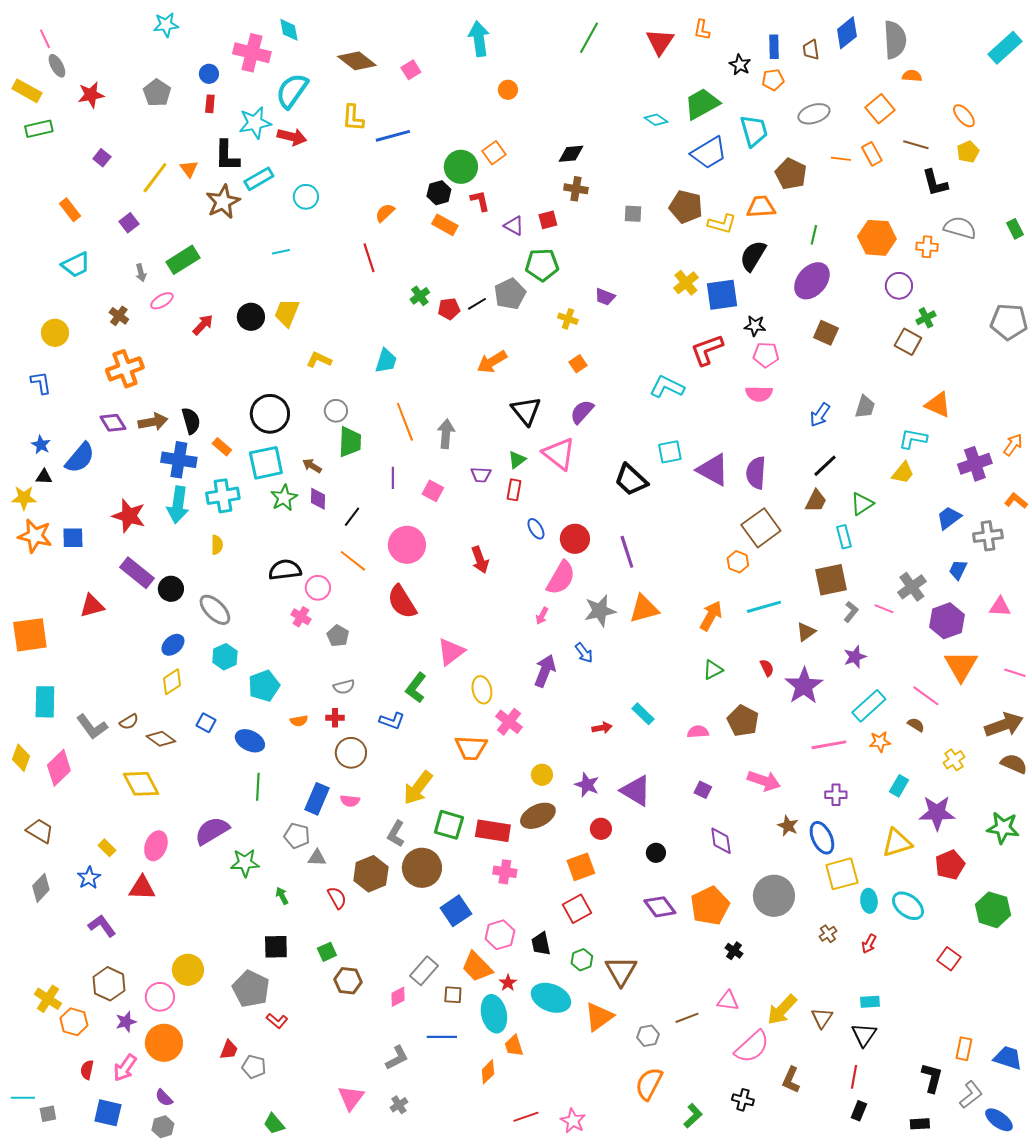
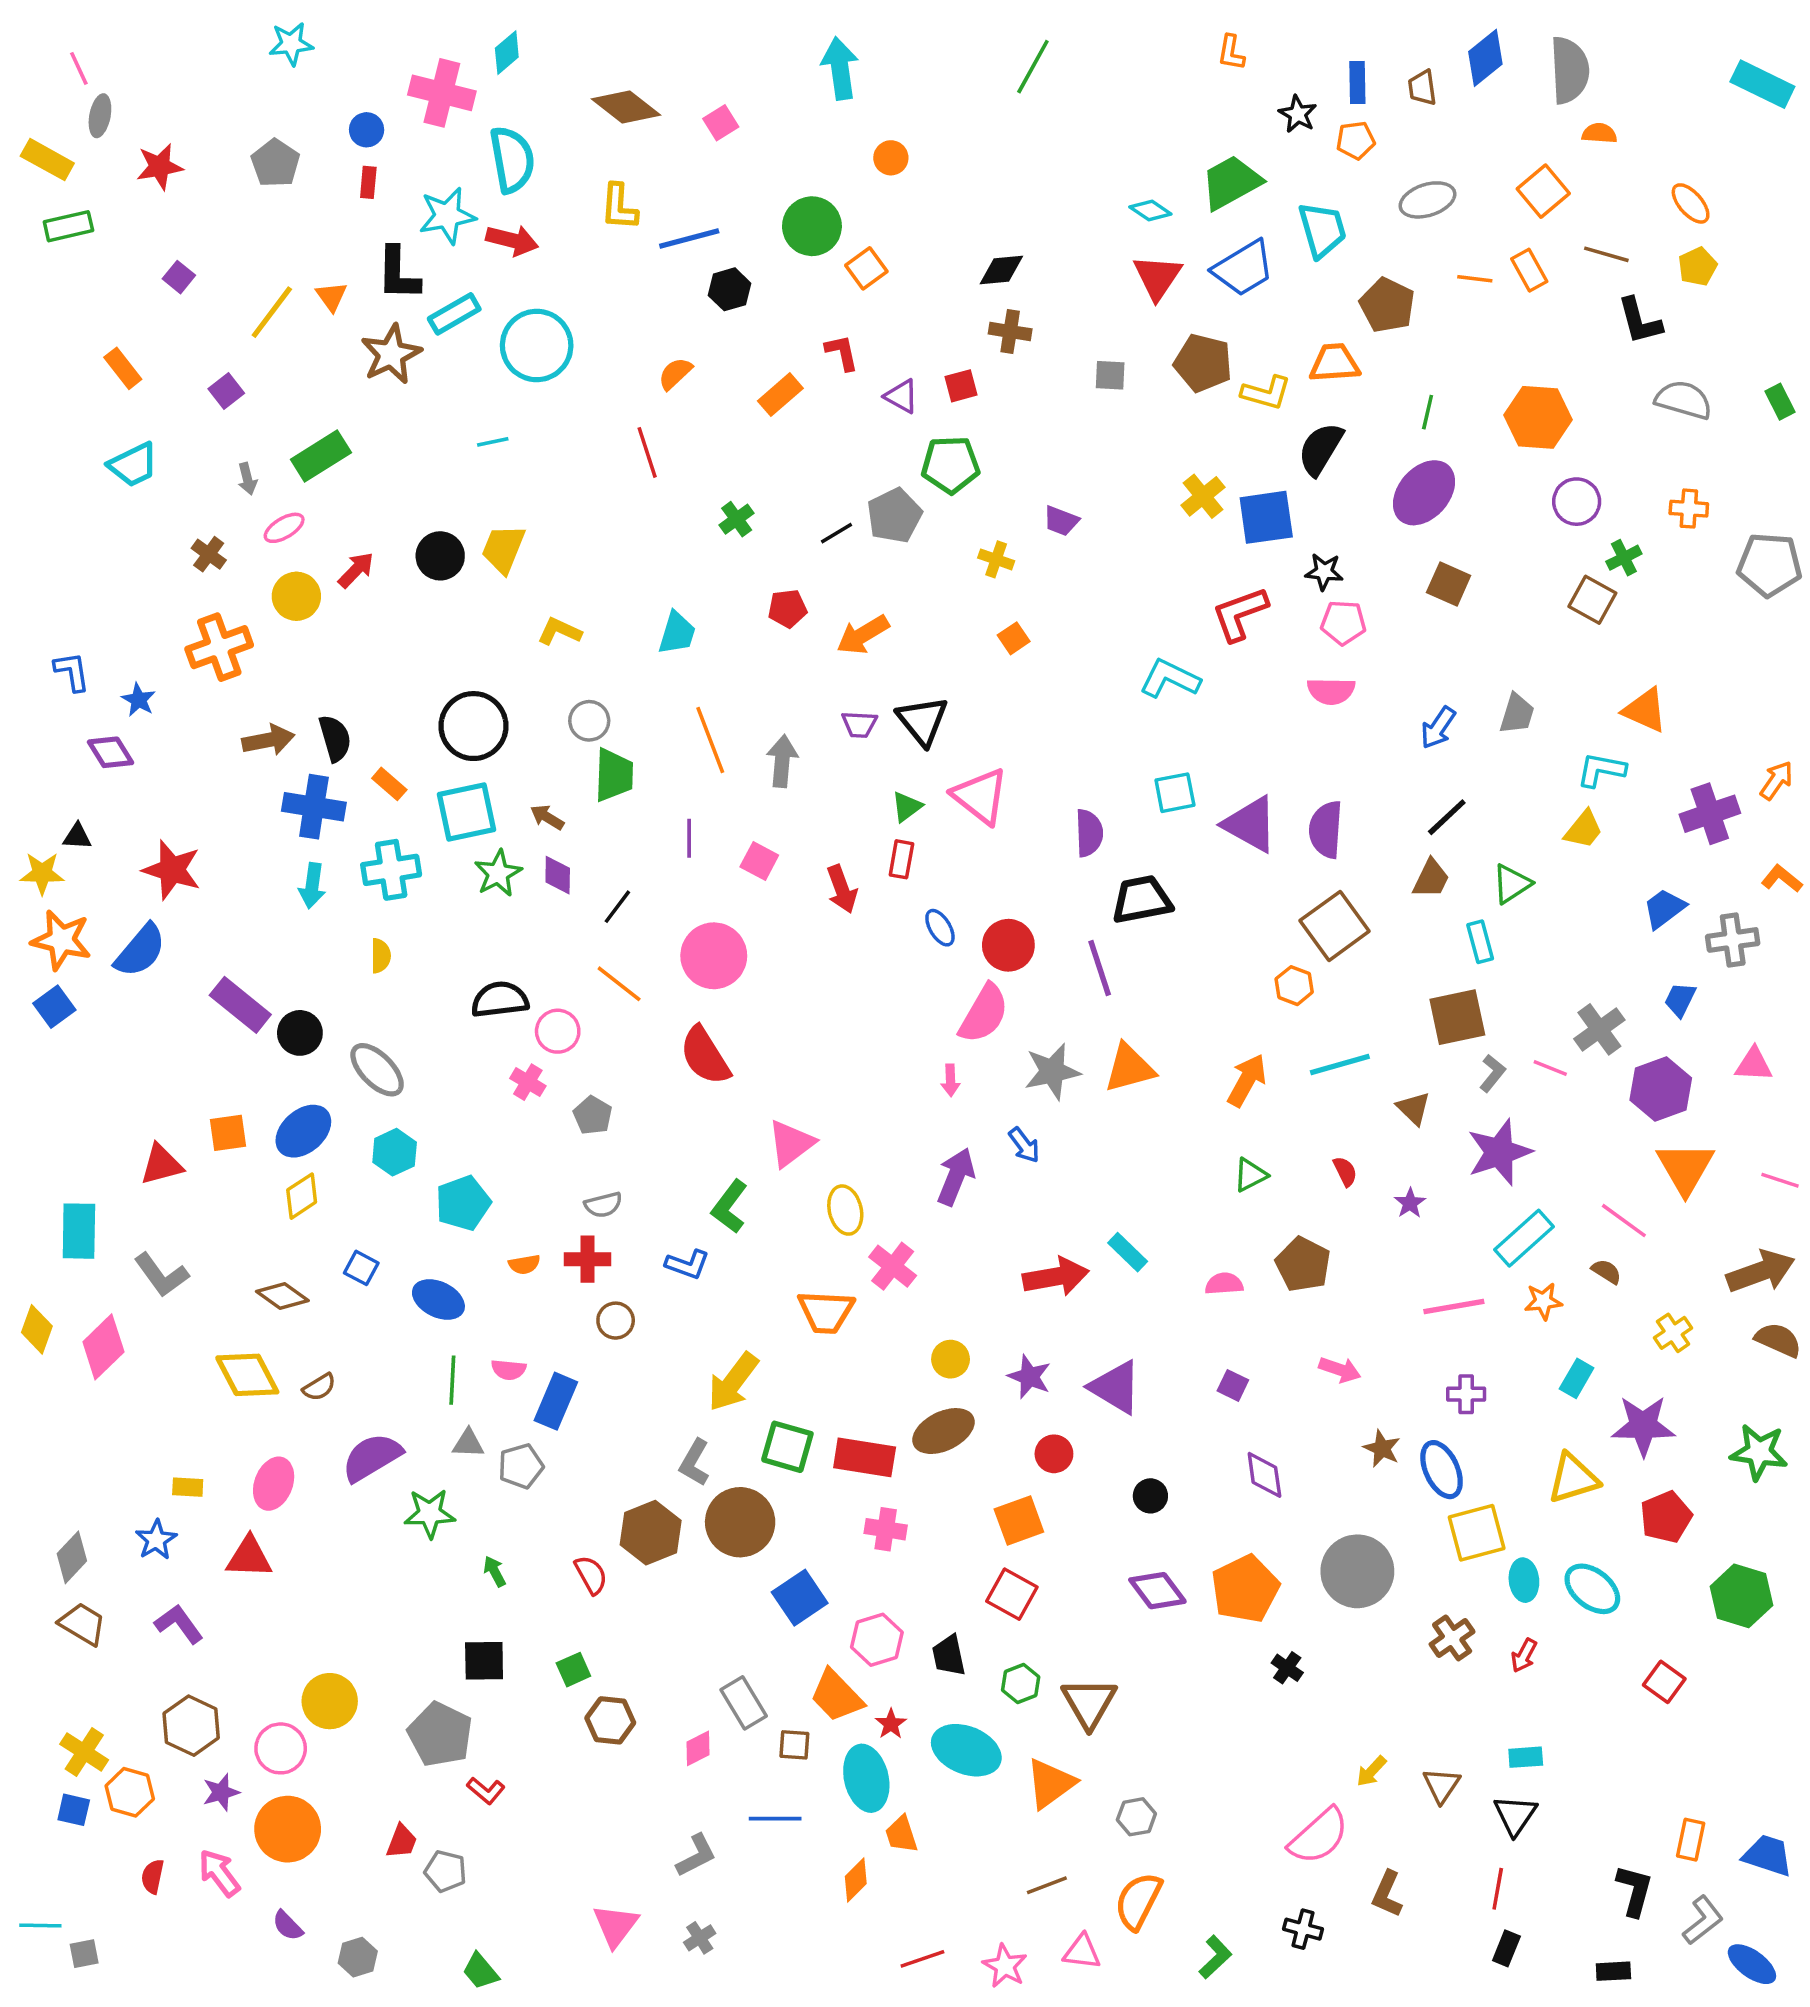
cyan diamond: (289, 30) -> (507, 53), turned 60
red triangle: (660, 42) -> (1157, 277), moved
cyan rectangle: (1005, 48) -> (1762, 84), turned 68
gray ellipse: (57, 66) -> (100, 116), turned 40
cyan semicircle: (292, 91) -> (512, 160), turned 135
green circle: (461, 167) -> (812, 226), moved
black hexagon: (439, 193) -> (730, 289), moved
cyan circle: (306, 197) -> (537, 345), size x1.6
orange rectangle: (445, 225) -> (780, 395), turned -70
orange cross: (927, 247) -> (1689, 509), moved
red pentagon: (449, 309) -> (787, 609), moved
yellow circle: (55, 333) -> (296, 596), moved
purple semicircle: (582, 412) -> (1089, 833), moved, turned 136
purple diamond: (113, 423) -> (110, 752), moved
blue star: (41, 445) -> (139, 700), moved
blue semicircle: (80, 458) -> (140, 951), moved
purple trapezoid: (481, 475) -> (859, 724), moved
black trapezoid: (631, 480) -> (1142, 900), moved, turned 126
cyan arrow: (178, 505) -> (312, 886), size x0.7
red star: (129, 516) -> (172, 870), moved
blue square: (73, 538) -> (54, 1007), moved, turned -35
red arrow: (480, 560) -> (842, 889), moved
red triangle: (92, 606) -> (161, 1164), moved
pink arrow: (542, 616) -> (951, 1080), turned -30
brown triangle: (806, 632) -> (1413, 1108), turned -40
orange square: (30, 635) -> (228, 1133), moved, size x0.6
blue ellipse: (173, 645) -> (303, 1131), size x1.4
purple star: (855, 657) -> (1499, 1152), size x1.6
purple star: (804, 686) -> (1410, 1203), size x0.5
red cross: (335, 718) -> (587, 1259), size x1.4
brown semicircle: (129, 722) -> (319, 1387), moved
red arrow: (602, 728) -> (1056, 1277), size x1.8
brown circle: (351, 753) -> (616, 1321), size x0.7
pink arrow: (764, 781) -> (1340, 1370), size x0.7
pink semicircle: (350, 801) -> (509, 1370), moved
brown trapezoid: (40, 831) -> (82, 1624), moved
gray pentagon: (297, 836) -> (521, 1466), turned -30
yellow rectangle: (107, 848) -> (188, 1487), turned -42
gray triangle: (317, 858) -> (468, 1443), moved
red square: (577, 909) -> (1012, 1594), turned -32
brown cross: (828, 934) -> (1452, 1638), size x1.4
gray rectangle: (424, 971) -> (744, 1703), turned -72
pink triangle: (728, 1001) -> (1082, 1952), moved
yellow arrow: (782, 1010) -> (1371, 1771), size x0.6
brown line: (687, 1018) -> (1047, 1885), moved
pink arrow: (125, 1068) -> (219, 1873), turned 108
blue square: (108, 1113) -> (74, 1810), moved, size x0.7
gray hexagon: (163, 1127) -> (358, 1957), moved

